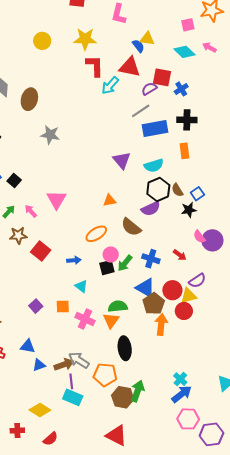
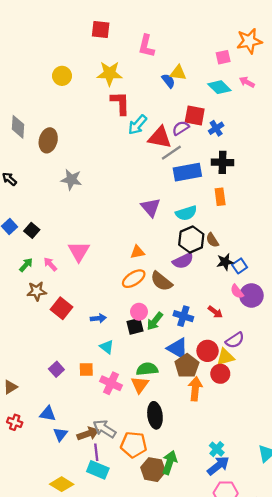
red triangle: (130, 67) -> (160, 137), moved
blue square: (197, 194) -> (240, 266), moved
orange ellipse: (96, 234) -> (134, 279), moved
blue triangle: (39, 365) -> (60, 434), turned -32

